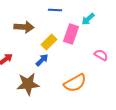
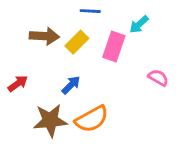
yellow rectangle: (49, 42) -> (77, 42), moved
orange semicircle: (75, 83) -> (92, 119), moved

